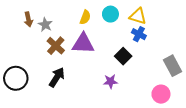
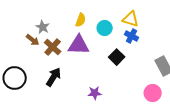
cyan circle: (110, 14) -> (105, 28), moved
brown arrow: (28, 19) -> (33, 40), moved, turned -40
purple star: (110, 81) -> (95, 93), moved

